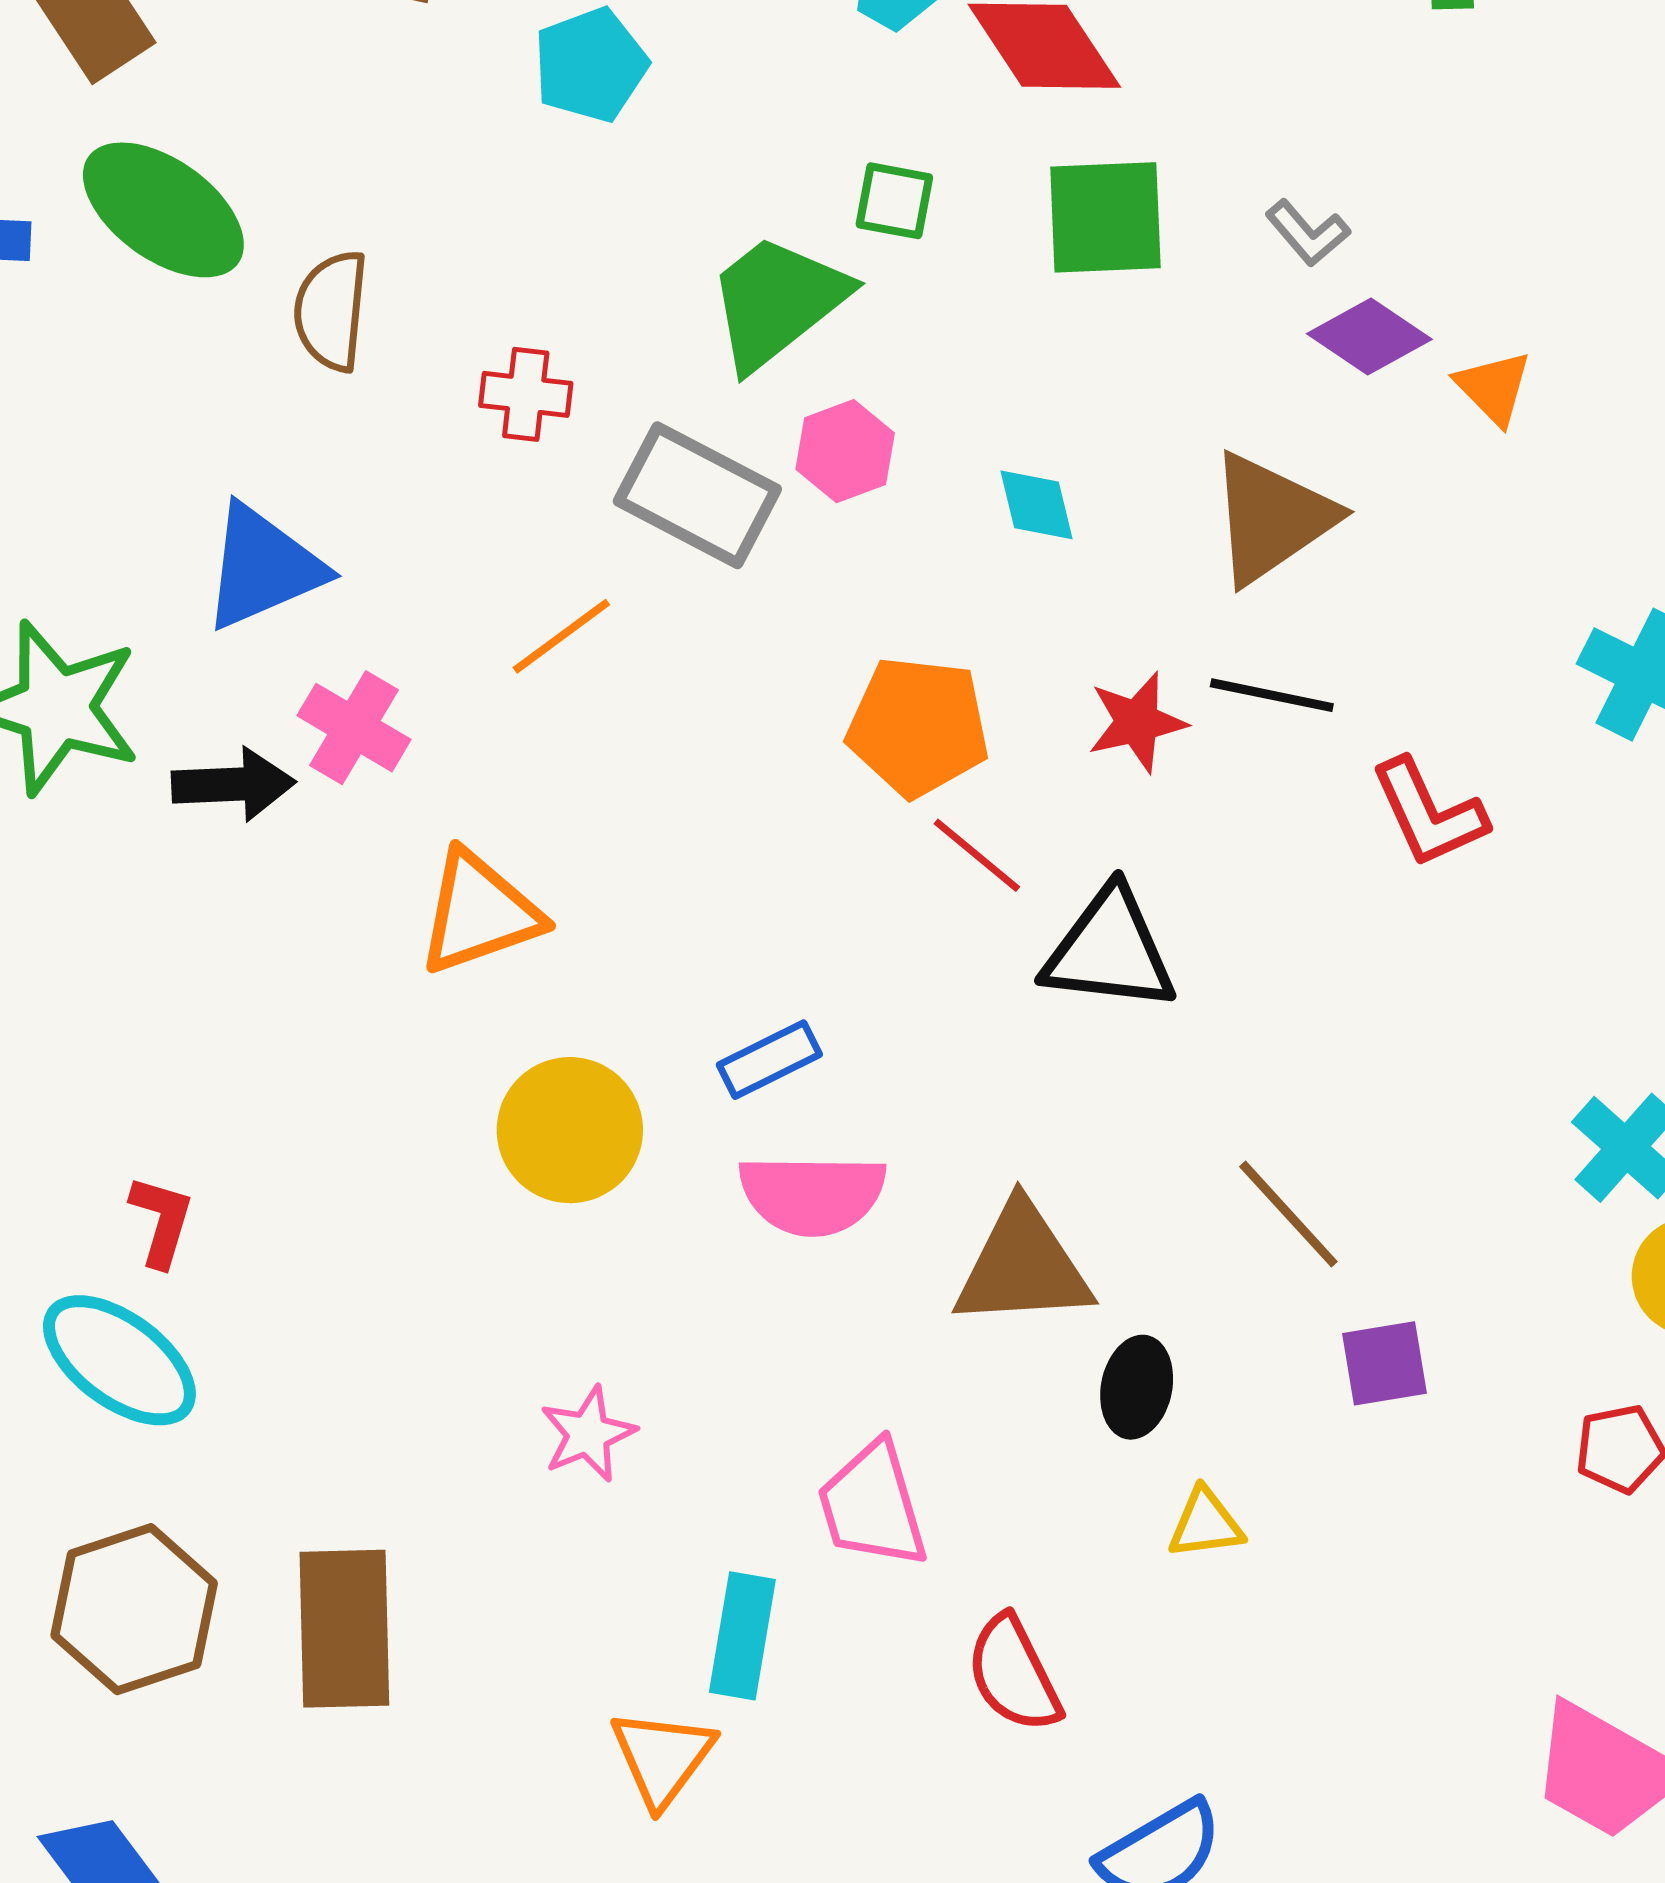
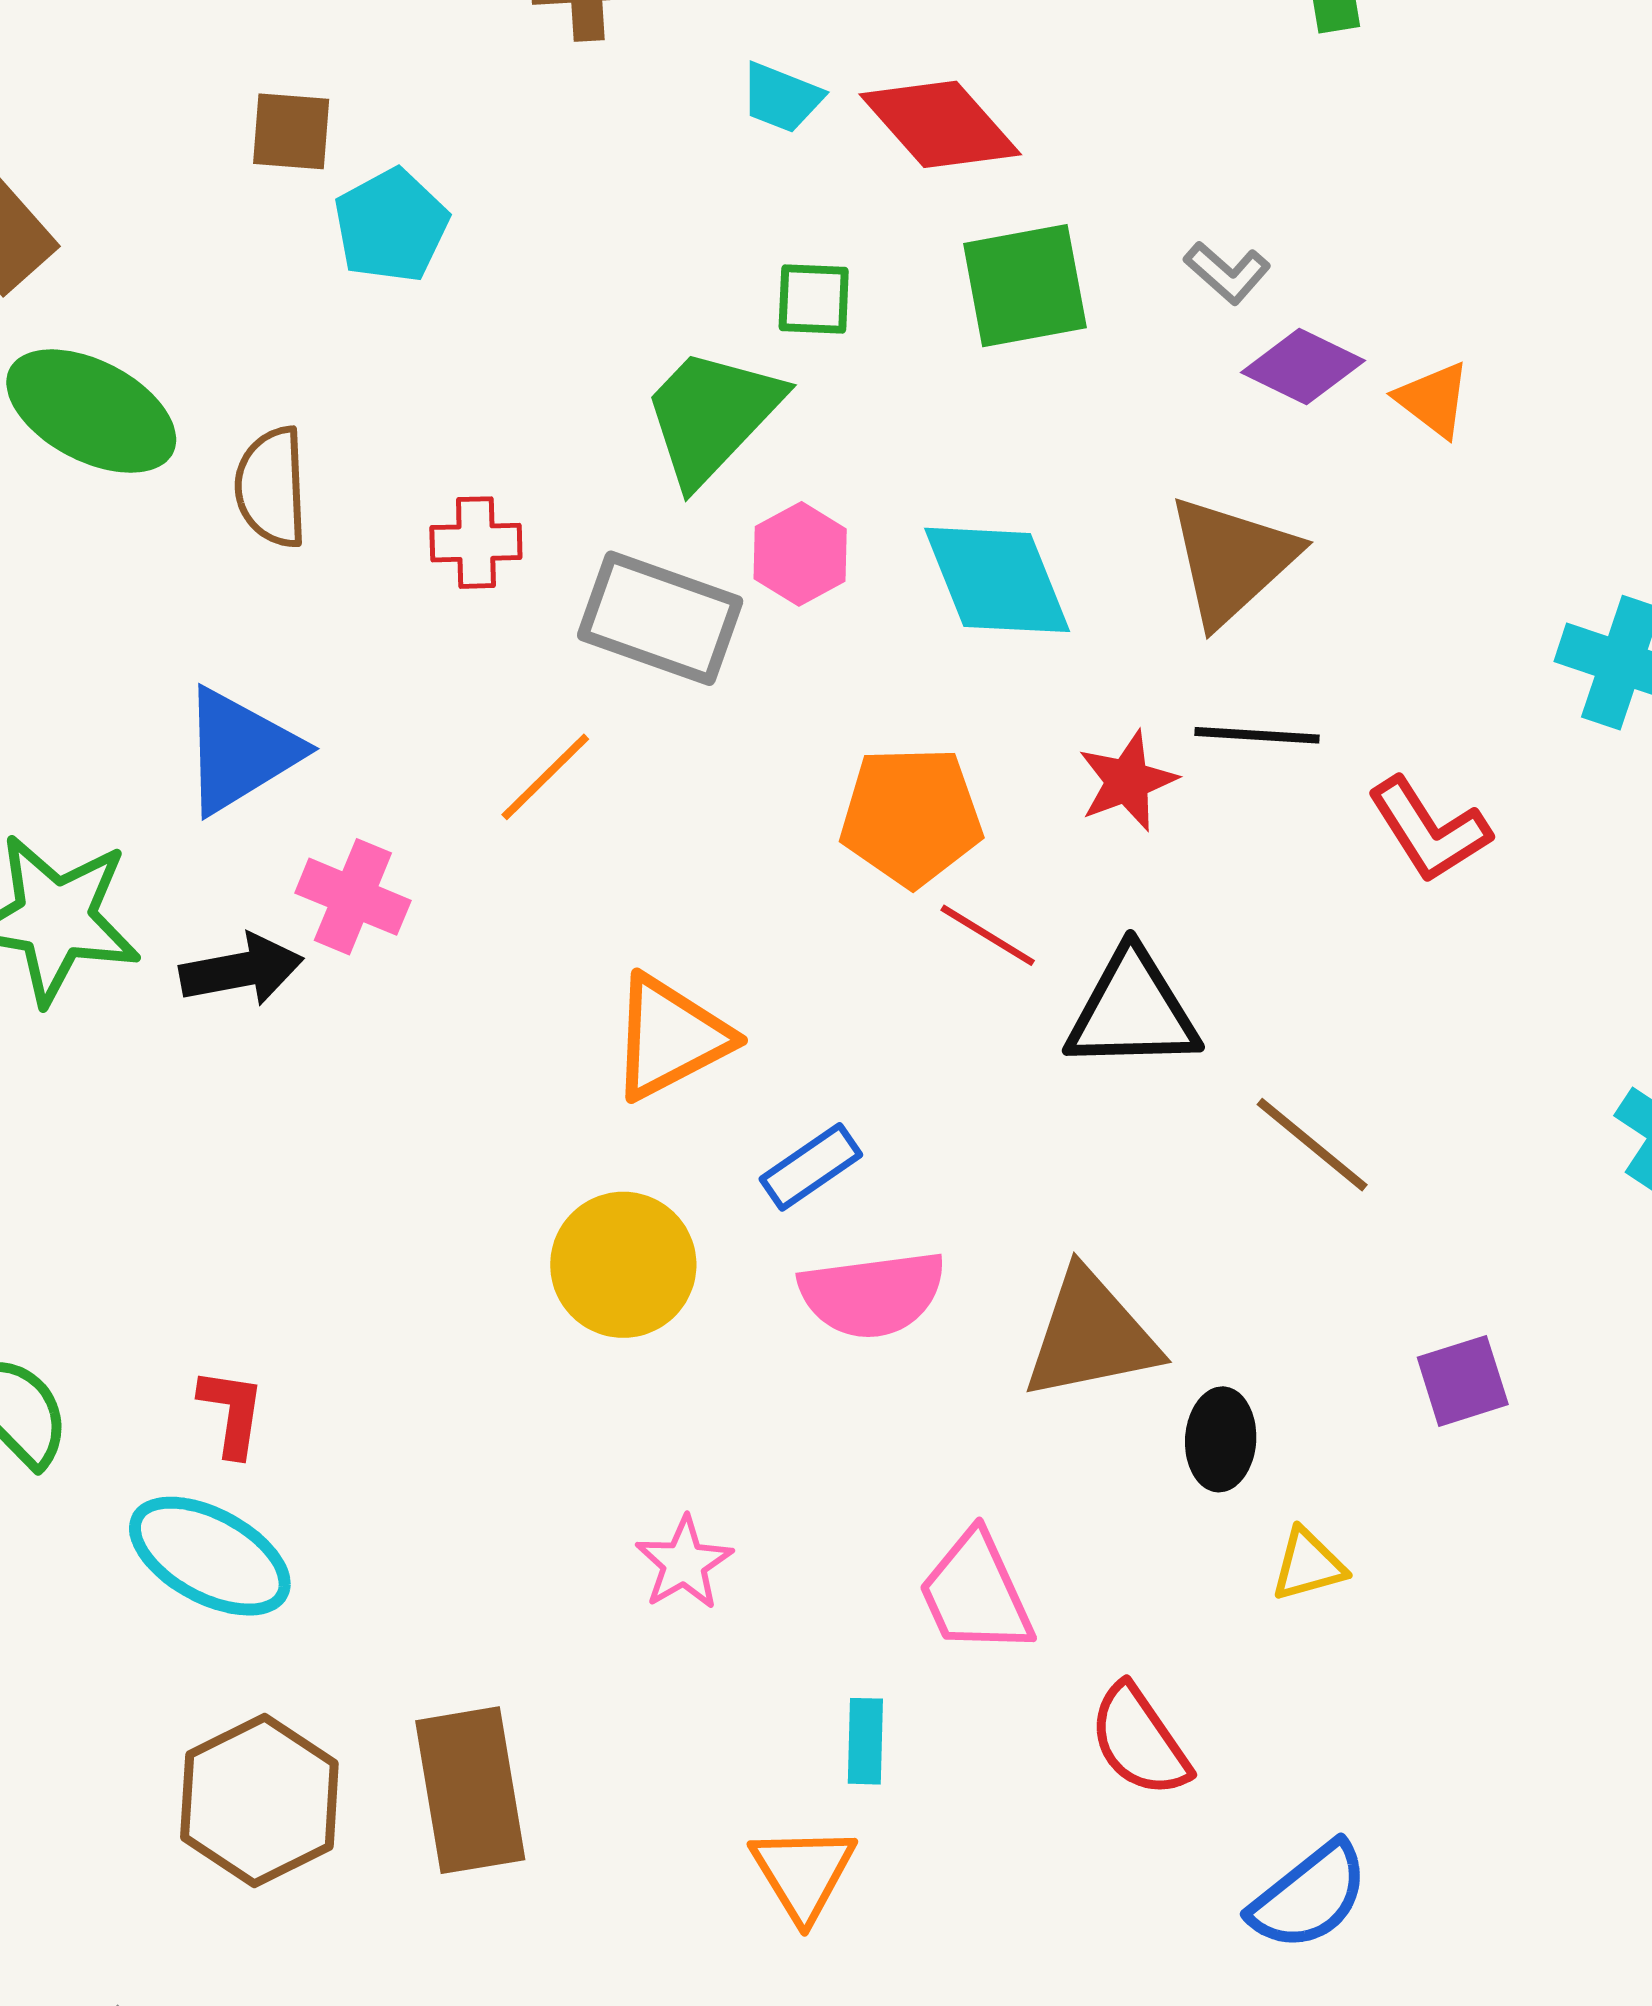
cyan pentagon: (590, 65) -> (391, 226), moved
cyan diamond: (1036, 505) -> (997, 580), size x1.8
orange triangle: (479, 913) -> (670, 1037), moved
brown line: (1288, 1214) -> (1312, 1145), moved
cyan rectangle: (742, 1636) -> (865, 1741), size x0.7

